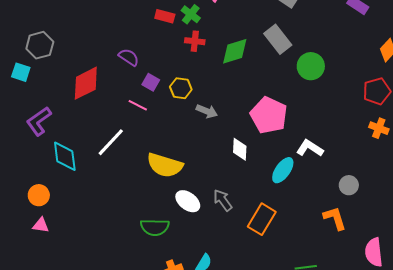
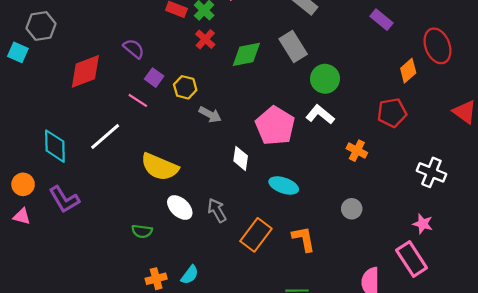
red cross: (195, 41) -> (205, 39), turned 30
purple L-shape: (39, 121) -> (64, 199), moved, turned -92
orange cross: (379, 128) -> (357, 151), moved
white L-shape: (310, 148) -> (320, 115), moved
cyan ellipse: (283, 170) -> (284, 185), turned 68
orange L-shape: (335, 218) -> (304, 239), moved
green semicircle: (155, 227) -> (142, 231), size x0.7

